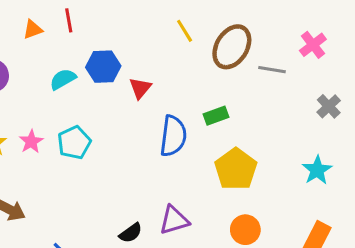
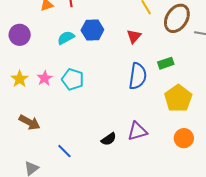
red triangle: (140, 88) -> (134, 36), moved
cyan pentagon: (74, 143) -> (73, 79), turned -30

